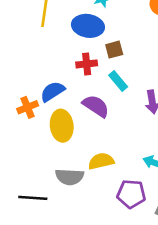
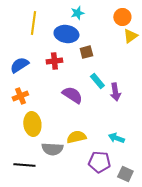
red cross: (87, 64) -> (54, 61), moved
cyan rectangle: (118, 81) -> (97, 81), moved
blue semicircle: (52, 92) -> (19, 65), moved
yellow ellipse: (62, 126) -> (32, 124), moved

